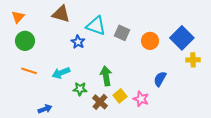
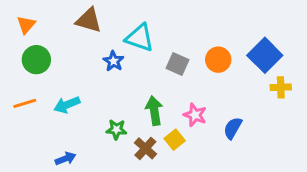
gray square: (122, 33) -> (177, 64), moved
orange line: (29, 71) -> (25, 103), moved, turned -35
cyan arrow: (61, 73) -> (67, 105), moved
blue semicircle: (160, 79) -> (233, 128), moved
pink star: (141, 99) -> (195, 115), moved

